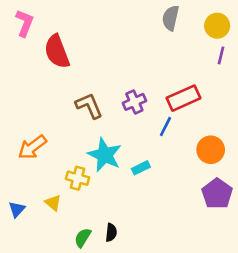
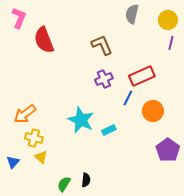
brown L-shape: (89, 106) -> (102, 45), moved
orange circle: (211, 150) -> (153, 111), moved
yellow cross: (78, 178) -> (34, 138), moved

